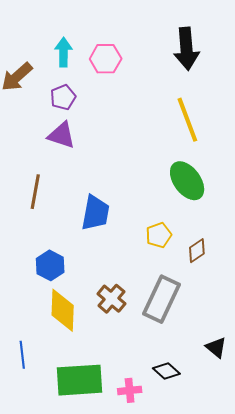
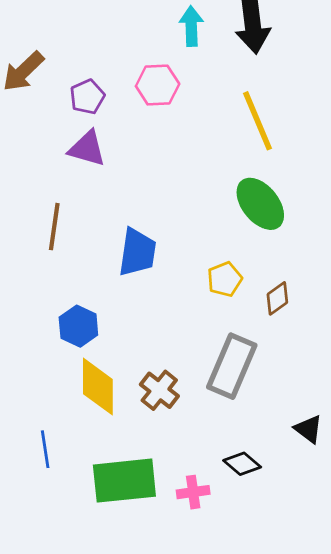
cyan arrow: (63, 52) -> (191, 26), moved
pink hexagon: (106, 59) -> (158, 85), moved
brown cross: (111, 299) -> (159, 390), moved

